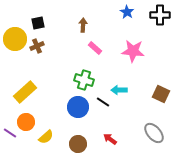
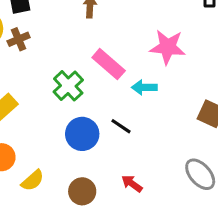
pink rectangle: (95, 48) -> (109, 64), moved, size x1.5
green cross: (84, 80) -> (68, 86), moved, turned 30
cyan arrow: (119, 90) -> (144, 87), moved

